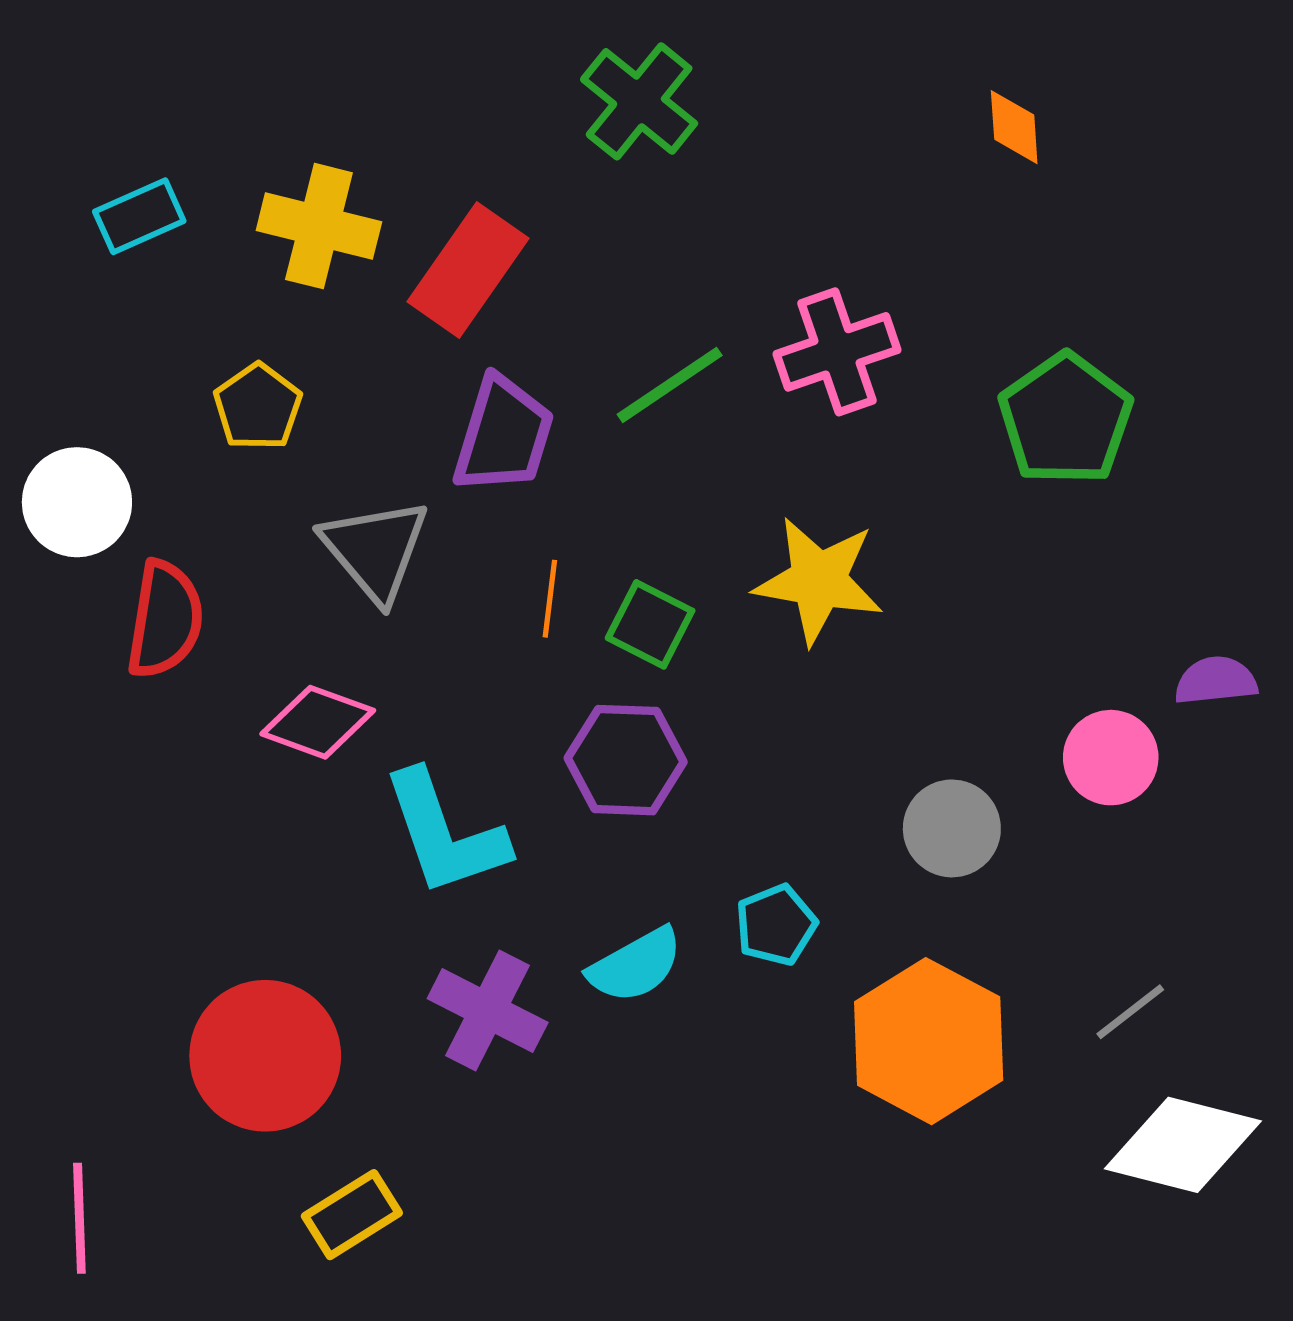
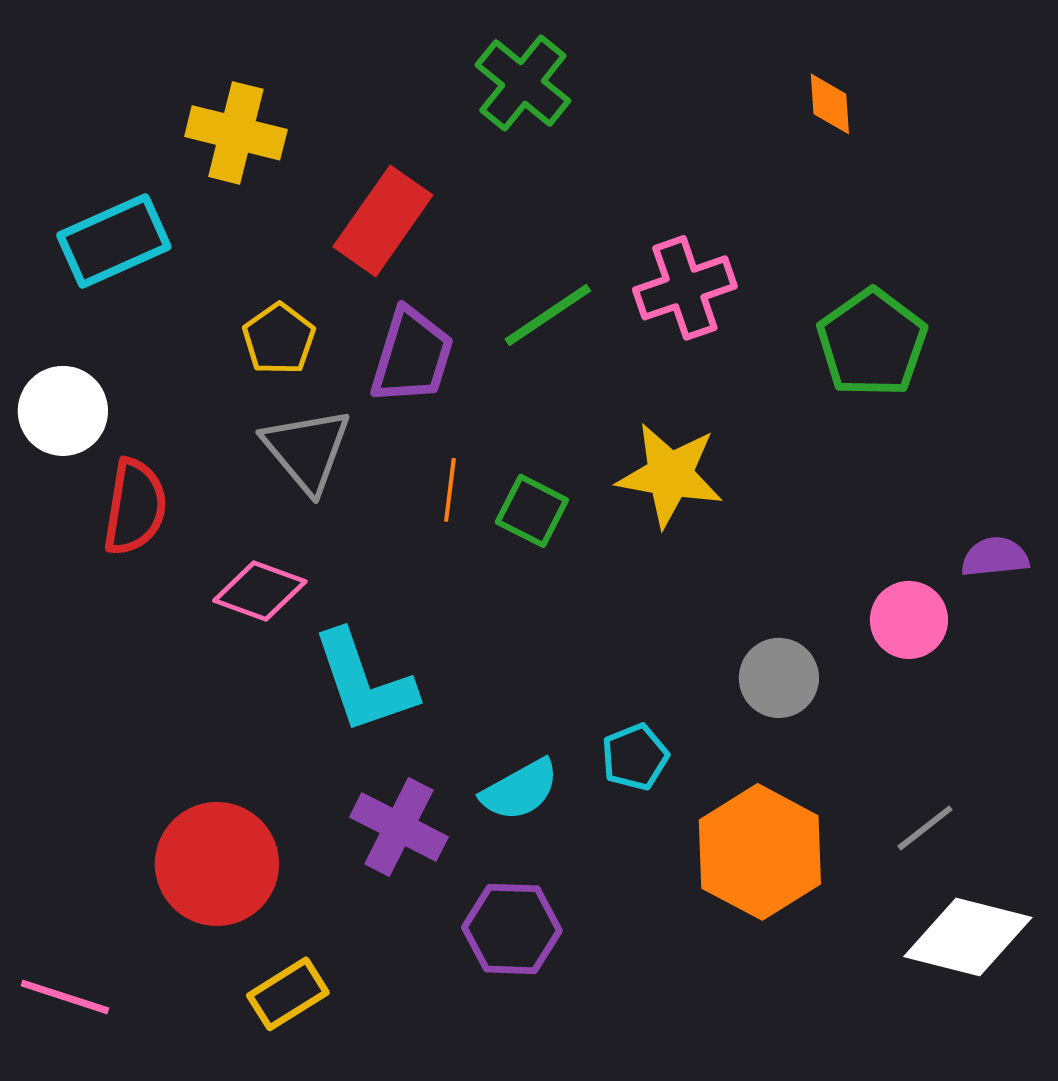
cyan rectangle: (139, 216) -> (114, 241), moved, size x1.5
yellow cross: (319, 226) -> (236, 133), moved
yellow pentagon: (258, 407) -> (279, 339), moved
purple hexagon: (626, 760) -> (512, 929), moved
pink line: (79, 1218) -> (65, 997), turned -70

